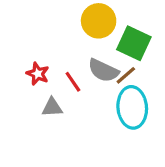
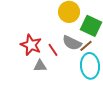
red star: (38, 74) -> (31, 45), size x1.5

